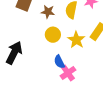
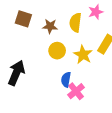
blue semicircle: (59, 62) -> (66, 80), turned 40

